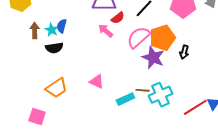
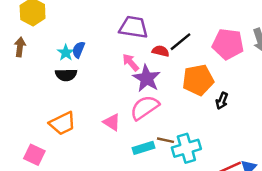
red semicircle: (118, 18) -> (161, 51), moved, turned -136
brown arrow: (35, 30) -> (20, 47), moved
pink semicircle: (138, 37) -> (145, 108), moved
purple star: (153, 58) -> (147, 78), moved

